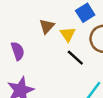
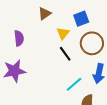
brown triangle: (47, 26) -> (45, 14), moved

